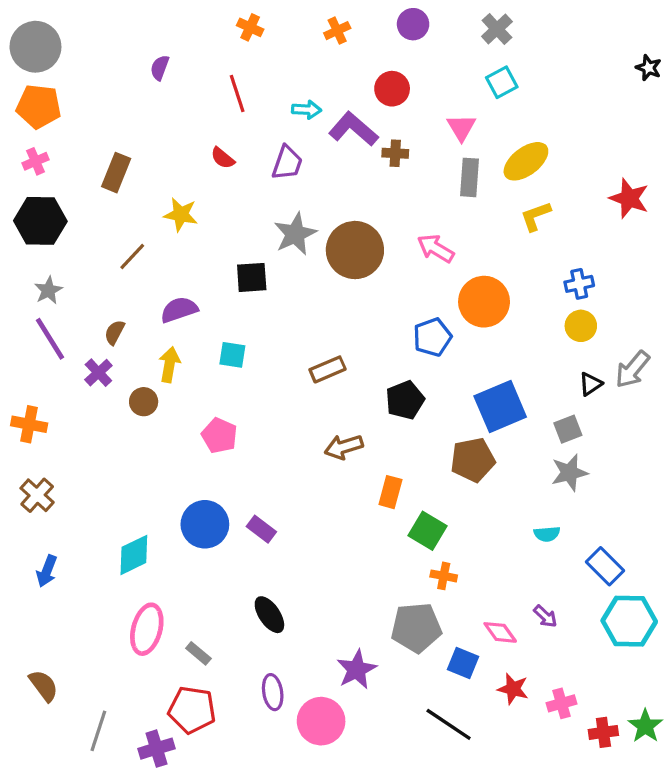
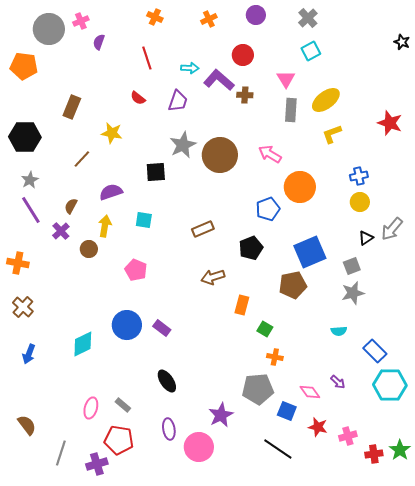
gray circle: (35, 47) -> (49, 29), moved
pink cross: (35, 161) -> (81, 21), moved
green square: (428, 531) -> (265, 329), size x0.7
pink ellipse: (147, 629) -> (91, 408), moved, size x0.7

